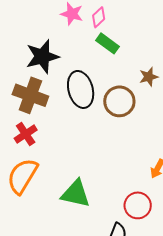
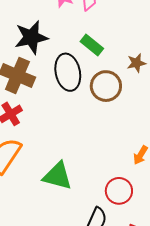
green rectangle: (107, 43) -> (92, 45), moved

